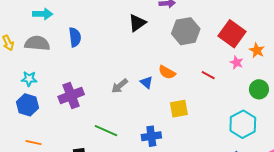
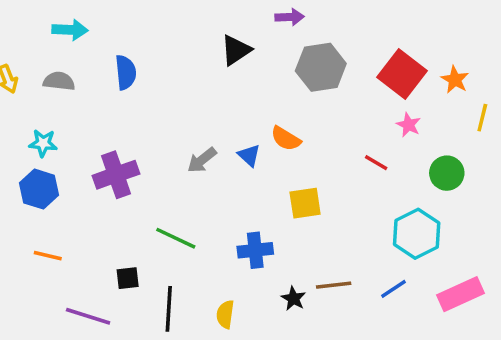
gray semicircle: (37, 43) -> (59, 81), size x0.7
orange star: (257, 50) -> (455, 80), moved
red line: (208, 75) -> (376, 163), moved

